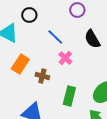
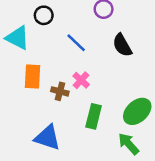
pink cross: (65, 58) -> (81, 80), moved
orange rectangle: (20, 64) -> (32, 76), turned -30

